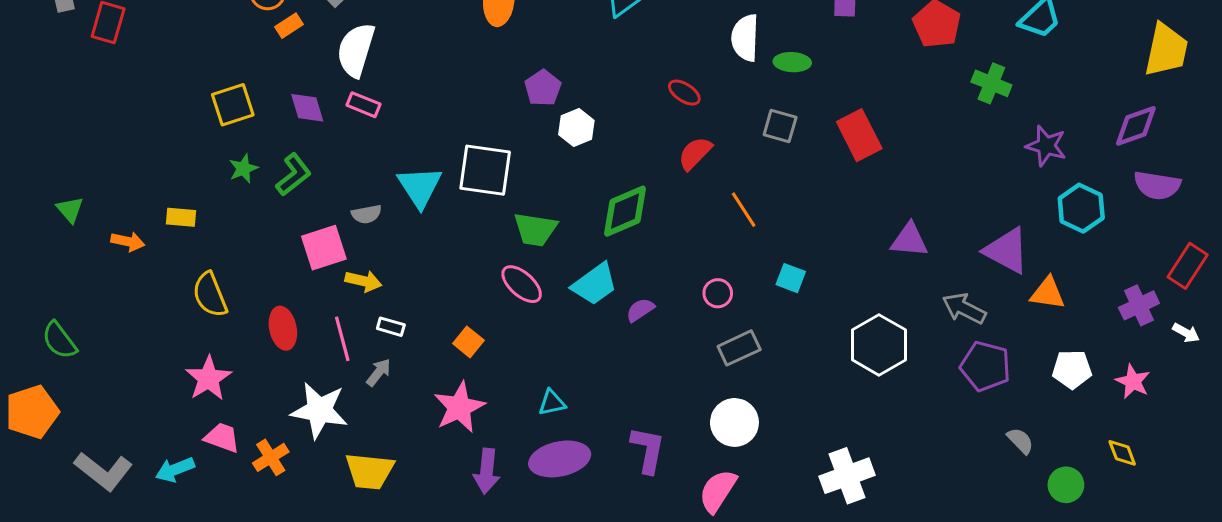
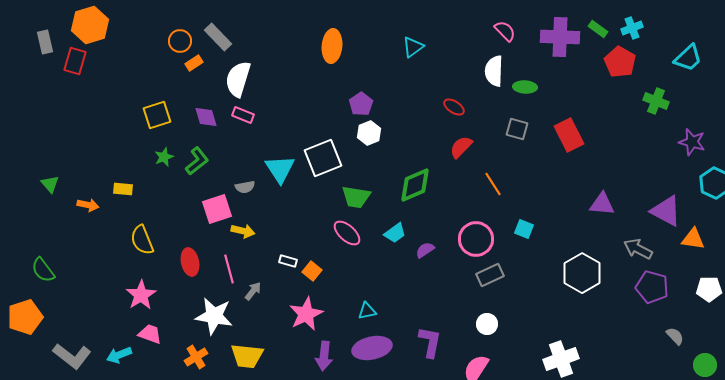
white hexagon: (576, 128) -> (369, 133), moved
white square: (485, 170) -> (323, 158), turned -30
cyan trapezoid: (595, 284) -> (395, 233), size x0.7
pink circle: (718, 293) -> (476, 239), size x1.8
white rectangle: (391, 327) -> (288, 261), moved
white circle: (734, 422) -> (487, 324), size x0.7
orange cross: (271, 457) -> (196, 357), moved

